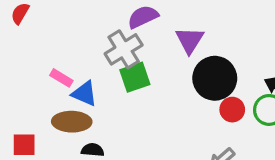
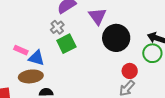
gray cross: (124, 49) -> (57, 27), size x0.6
red circle: (232, 110) -> (130, 71), moved

